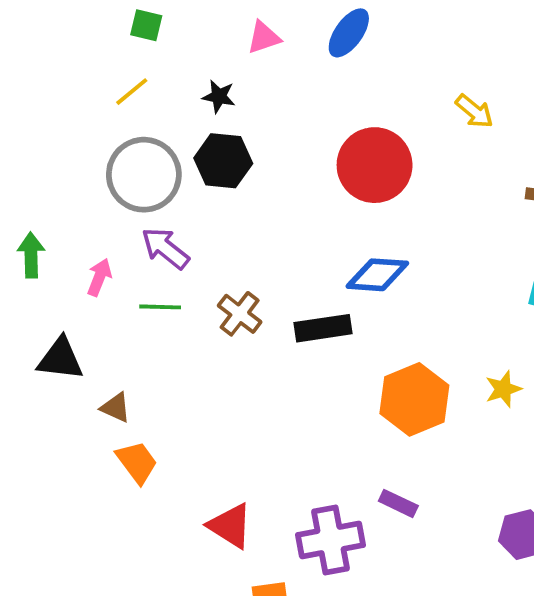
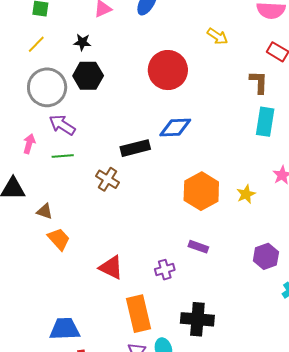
brown cross: (240, 314) -> (107, 179), moved
black rectangle: (323, 328) -> (135, 148), moved
yellow star: (503, 389) -> (246, 194), moved
purple cross: (331, 540) -> (165, 270), size x0.6

